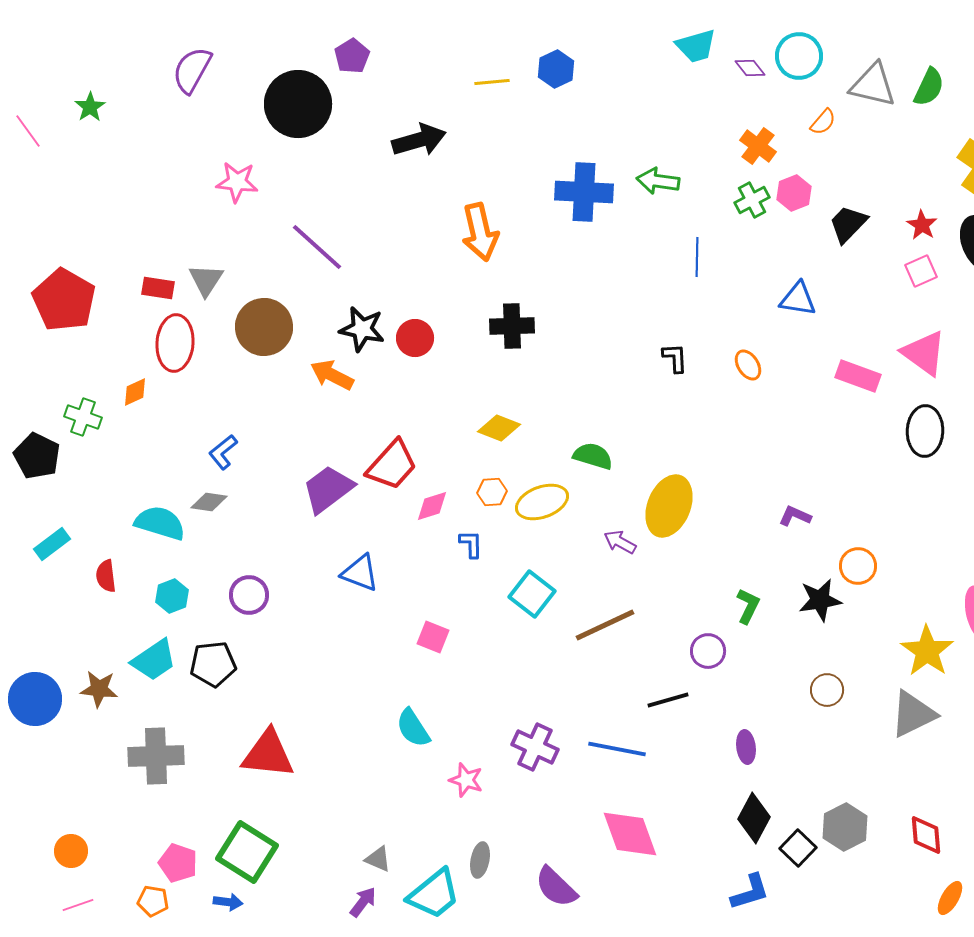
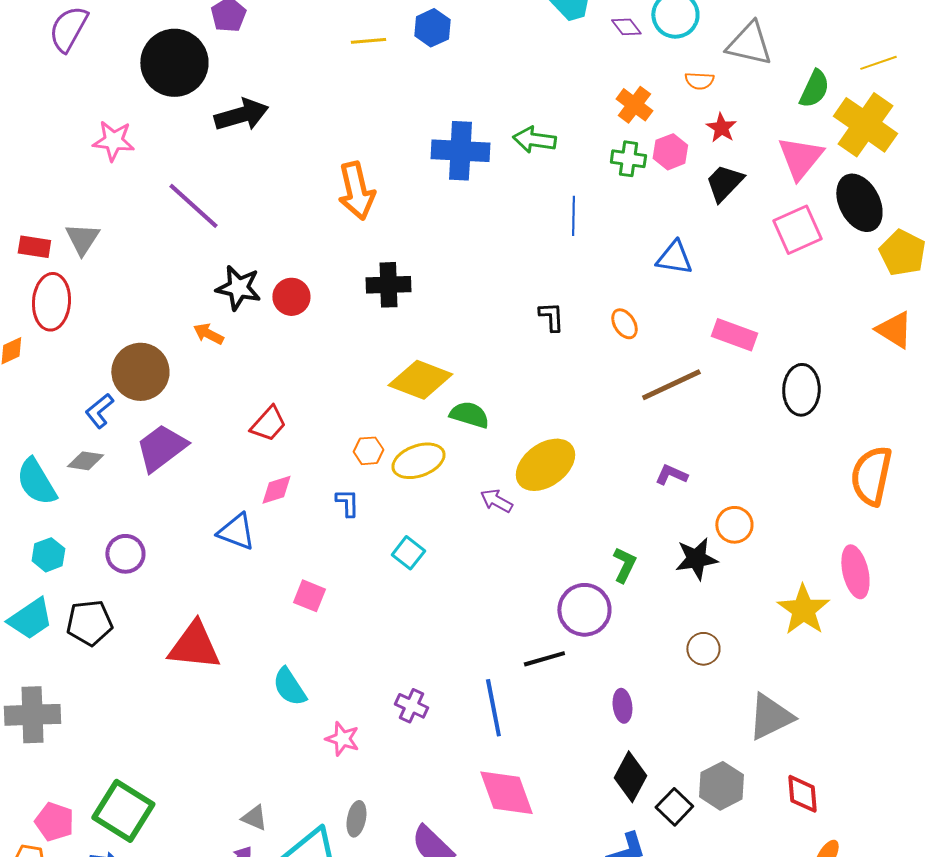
green semicircle: (929, 87) -> (814, 89), moved
orange semicircle: (823, 122) -> (699, 81), turned 52
black arrow: (419, 140) -> (241, 115), moved
green cross: (752, 200) -> (628, 159), turned 36
red star: (922, 225) -> (721, 128), moved
pink square: (921, 271) -> (797, 230), size x1.5
brown circle: (264, 327) -> (140, 372), moved
pink triangle: (924, 353) -> (800, 158), moved, turned 33
orange arrow: (332, 375) -> (208, 334), size x0.7
yellow diamond: (499, 428) -> (420, 380), moved, size x1.5
red trapezoid: (392, 465) -> (268, 424), size x0.7
purple trapezoid: (328, 489) -> (161, 448), moved
pink diamond: (432, 506) -> (276, 490), moved
yellow ellipse: (669, 506) -> (545, 465), turned 32
cyan semicircle: (160, 523) -> (36, 482), turned -138
cyan square: (532, 594) -> (408, 553), size x0.7
brown line: (605, 625) -> (671, 385), moved
purple circle: (708, 651) -> (584, 610), size x1.5
gray triangle: (913, 714) -> (770, 717), moved
purple cross: (535, 747) -> (411, 706), size x0.7
blue line: (617, 749) -> (493, 708), turned 68
red triangle: (268, 754) -> (194, 646), moved

